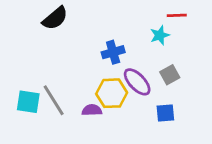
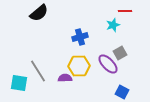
purple ellipse: (137, 82) -> (108, 64), moved
cyan square: (28, 102) -> (19, 83), moved
blue square: (165, 113) -> (122, 92), moved, turned 32

